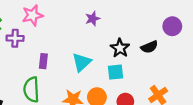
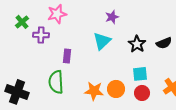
cyan triangle: (82, 62) -> (102, 41), moved
cyan square: (116, 72) -> (140, 74), moved

